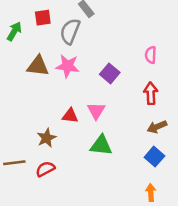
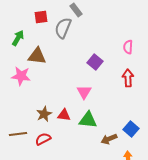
green arrow: (14, 31) -> (18, 38), moved
pink star: (68, 66) -> (21, 76), moved
red triangle: (70, 116) -> (64, 115), moved
brown arrow: (157, 127) -> (109, 139), moved

